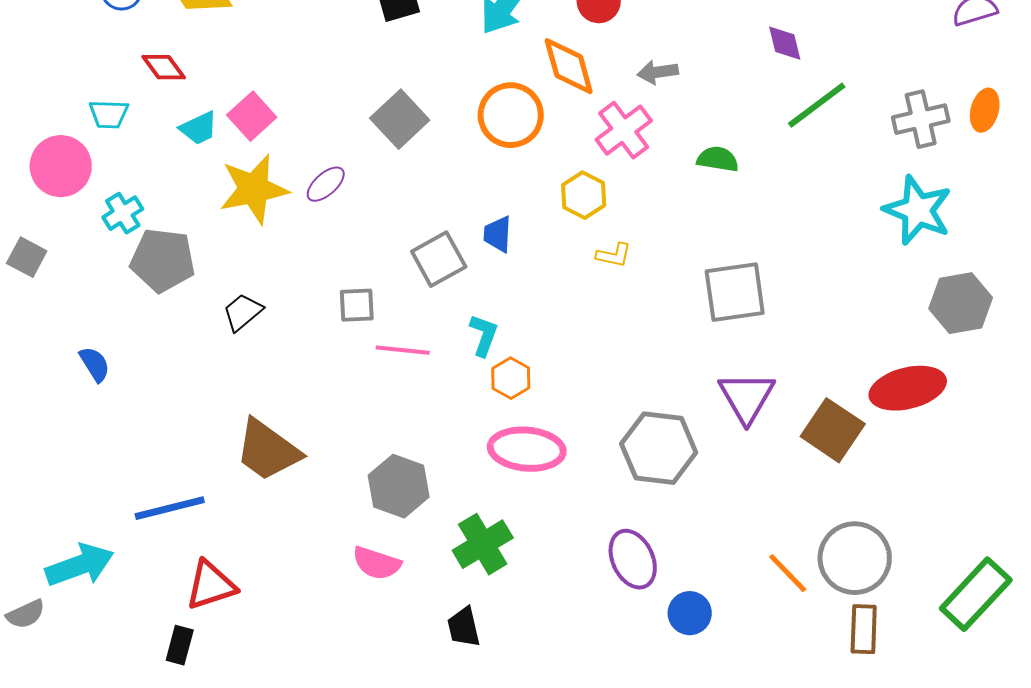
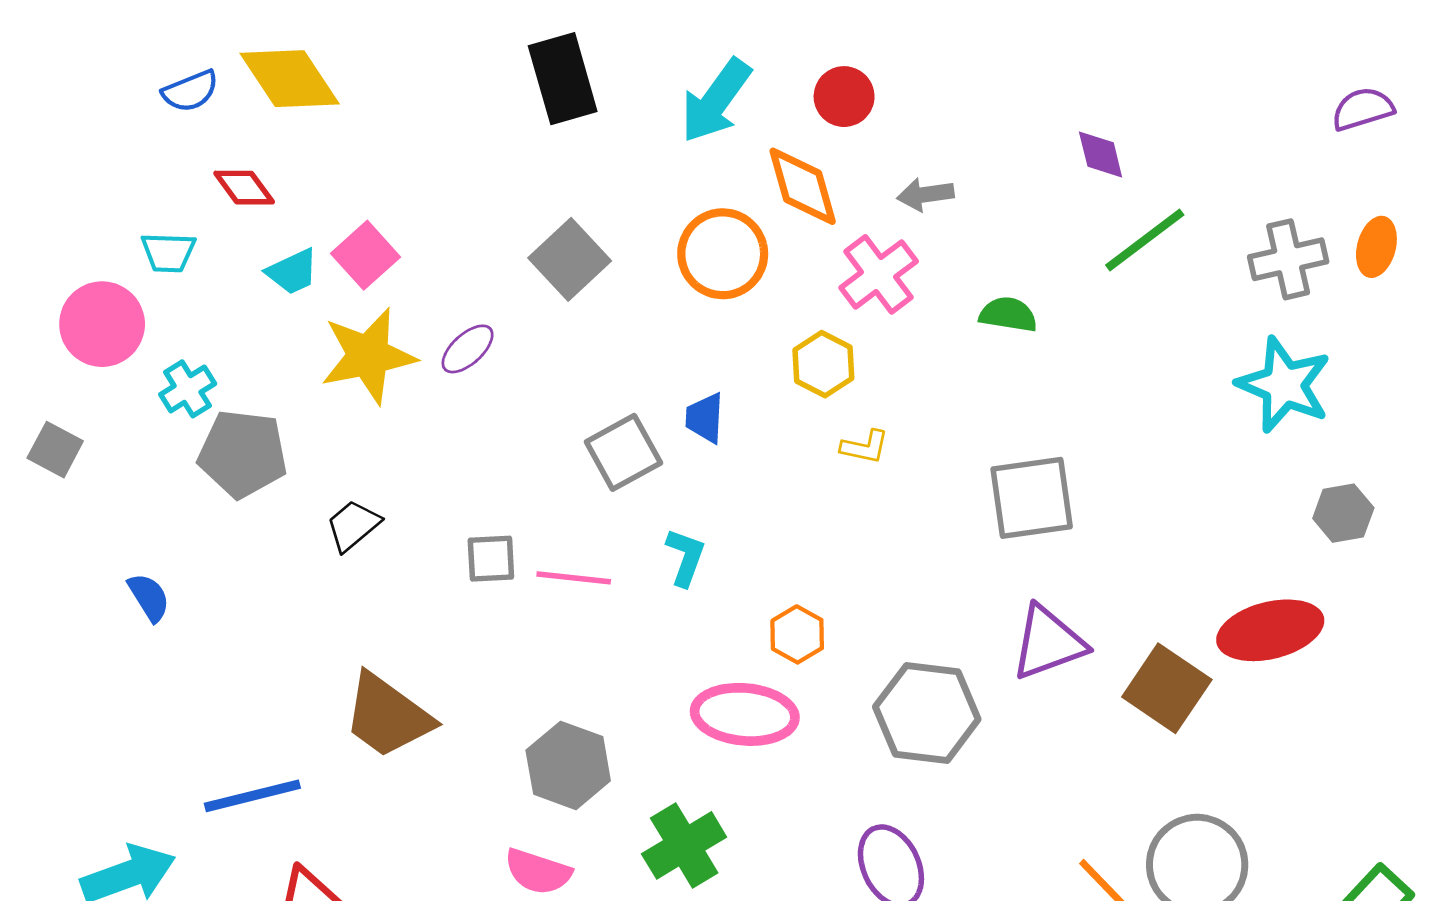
gray hexagon: (961, 303) -> (1343, 513), size x0.7
gray square: (357, 305) -> (491, 559), moved
orange hexagon: (511, 378) -> (797, 634), moved
purple triangle: (747, 397) -> (1048, 643), turned 40

